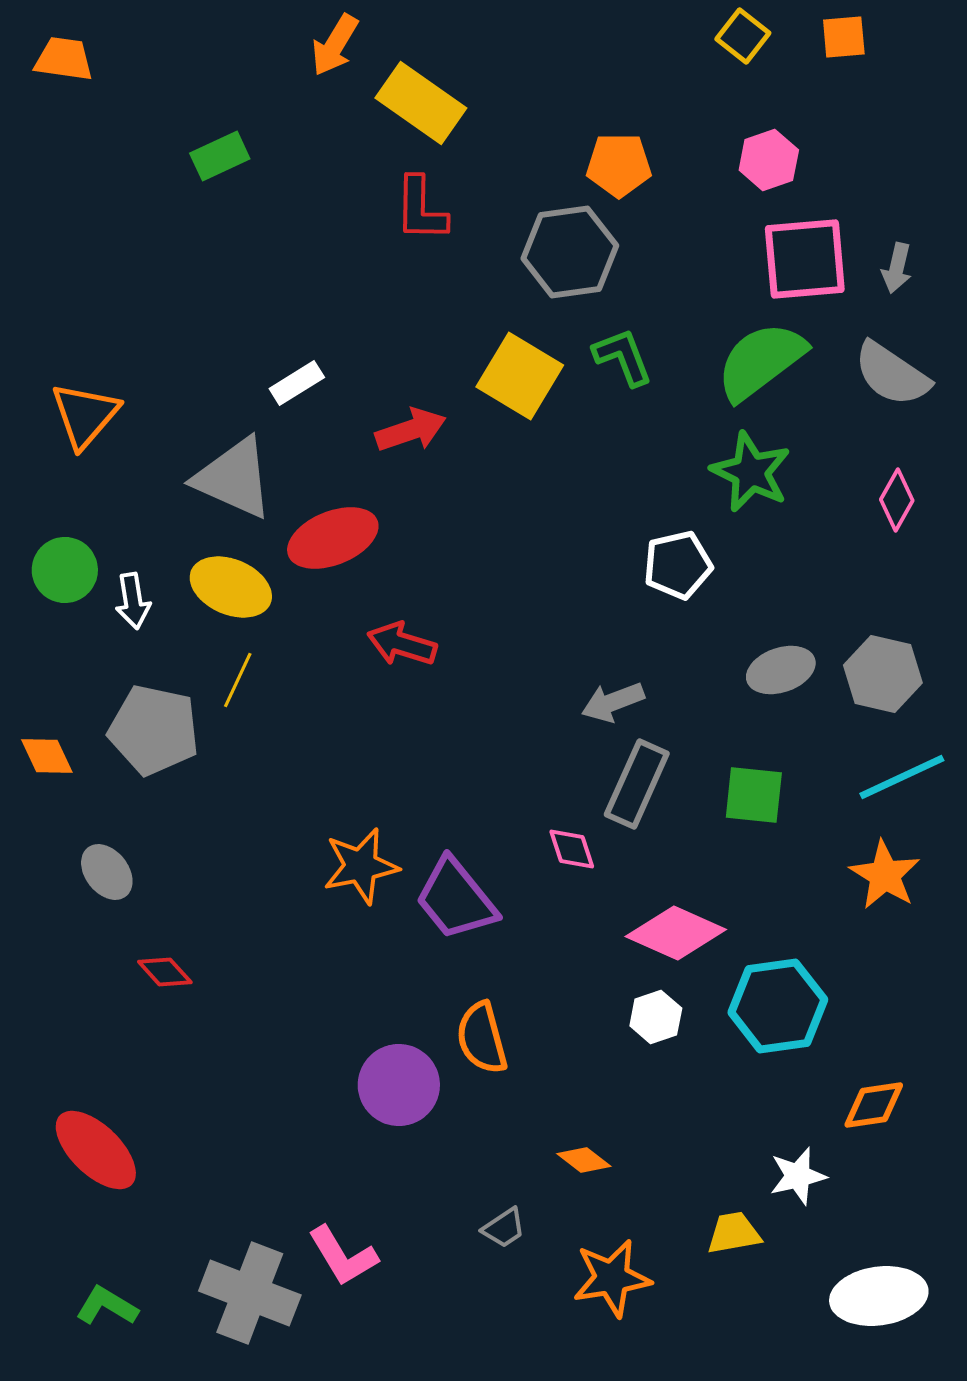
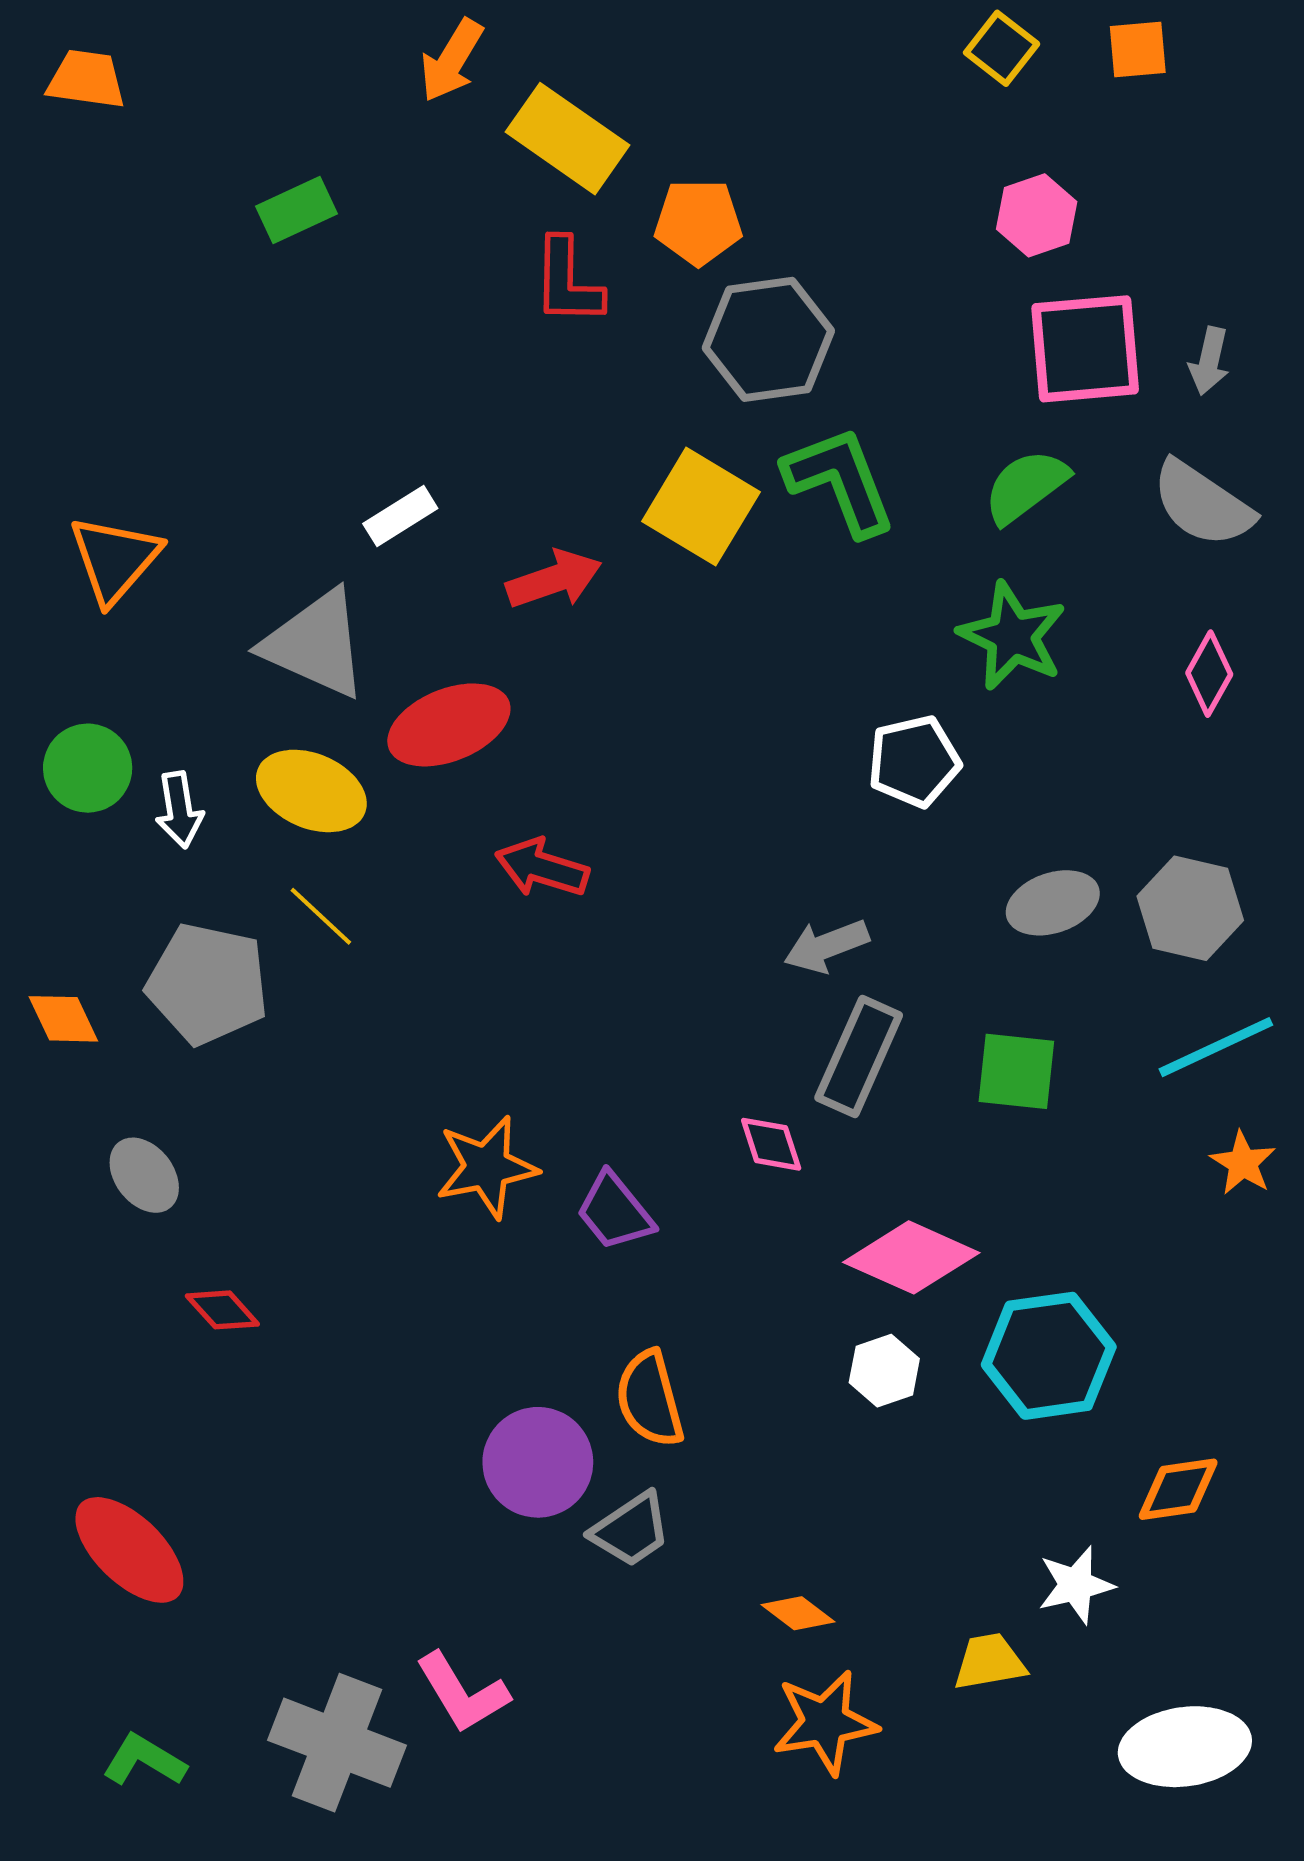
orange pentagon: (619, 165) -> (698, 222), moved
green L-shape: (623, 357) -> (840, 481), size x1.4
green semicircle: (761, 361) -> (1026, 486), size x0.7
yellow line: (238, 680) -> (321, 916), turned -72
orange star: (885, 875) -> (1243, 1163), moved, size x0.7
purple trapezoid: (456, 899) -> (615, 1212), size x0.7
orange diamond: (584, 1160) -> (798, 1613), moved
gray trapezoid: (504, 1228) -> (631, 1530), moved, size x1.4

